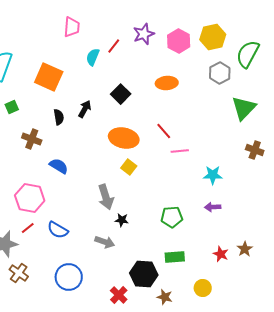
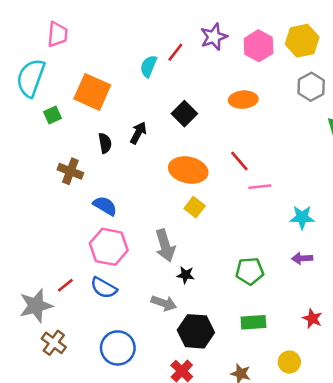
pink trapezoid: (72, 27) -> (58, 34), moved
green square: (12, 107) -> (52, 115), moved
pink hexagon: (30, 198) -> (109, 247), moved
black hexagon: (144, 274) -> (196, 331), moved

